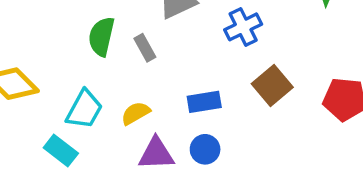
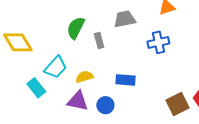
brown square: (272, 85) -> (177, 104), moved
blue circle: (205, 149) -> (105, 105), moved
purple triangle: (156, 154) -> (78, 101), moved

